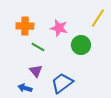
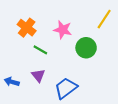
orange cross: (25, 26) -> (27, 28), turned 36
blue arrow: (25, 88) -> (12, 82), moved

